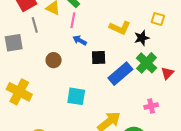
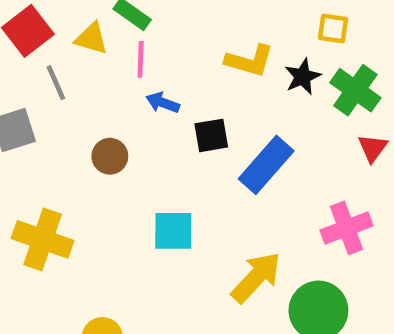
green cross: (146, 63) -> (355, 90), moved
pink cross: (151, 106) -> (346, 228), size x1.5

